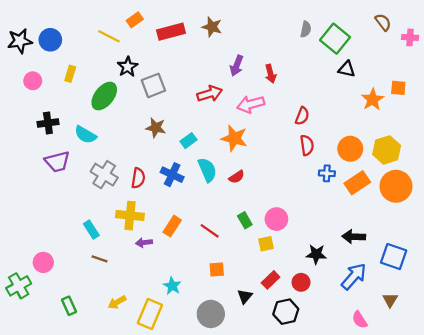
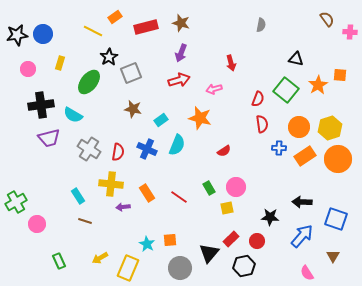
green square: (335, 39) -> (286, 90), moved
purple arrow: (237, 66) -> (181, 53), moved
pink arrow: (251, 104) -> (214, 89), size x0.7
black cross: (48, 123) -> (41, 105), size x1.4
cyan semicircle: (207, 170) -> (177, 145), turned 45
red semicircle: (237, 177) -> (224, 151), moved
orange rectangle: (172, 226) -> (147, 193), turned -66
orange square: (217, 269) -> (170, 240), moved
green cross: (19, 286) -> (16, 202), moved
black triangle: (245, 296) -> (209, 253), size x1.5

